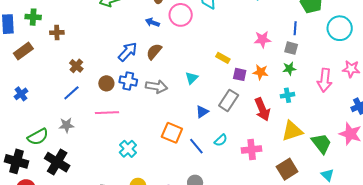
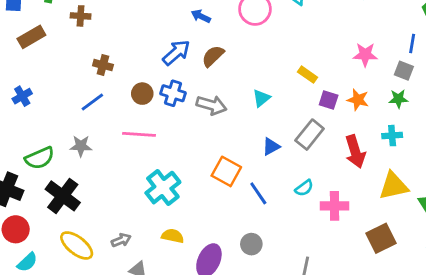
blue arrow: (152, 22) -> (201, 16), moved
brown cross: (76, 66) -> (103, 65), turned -32
cyan semicircle: (221, 140) -> (304, 188), moved
cyan cross: (128, 149) -> (163, 188), size x1.4

